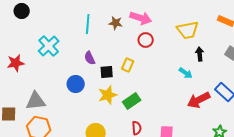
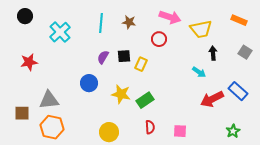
black circle: (22, 11) -> (25, 16), moved
pink arrow: (141, 18) -> (170, 17), moved
cyan cross: (49, 46) -> (60, 32), moved
purple semicircle: (90, 58) -> (103, 57), turned 56
black square: (107, 72) -> (124, 56), moved
yellow star: (108, 95) -> (121, 94), turned 30

